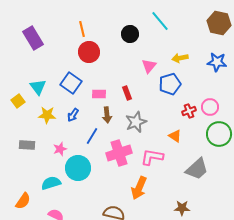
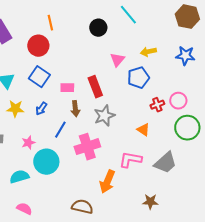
red circle: (89, 52) -> (38, 46), moved
red rectangle: (127, 93) -> (95, 87), size x1.5
pink L-shape: (152, 157) -> (130, 160), moved

